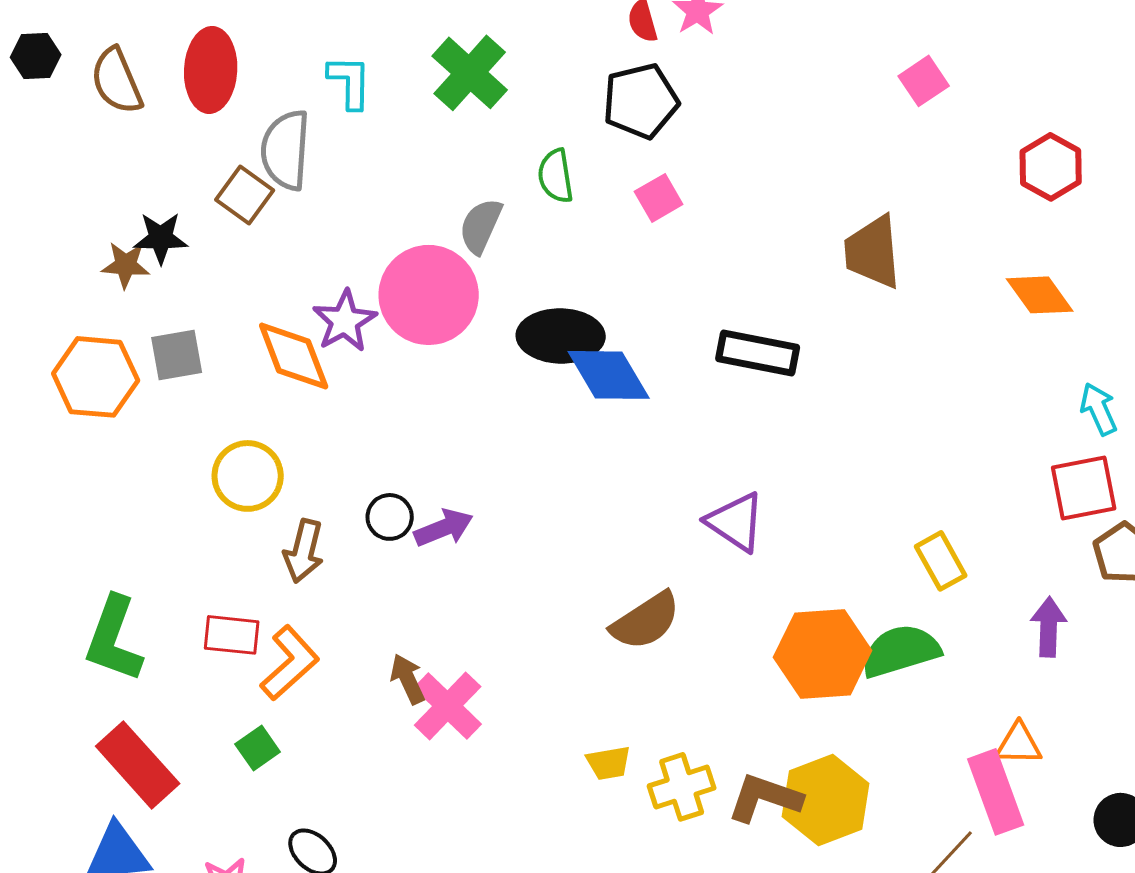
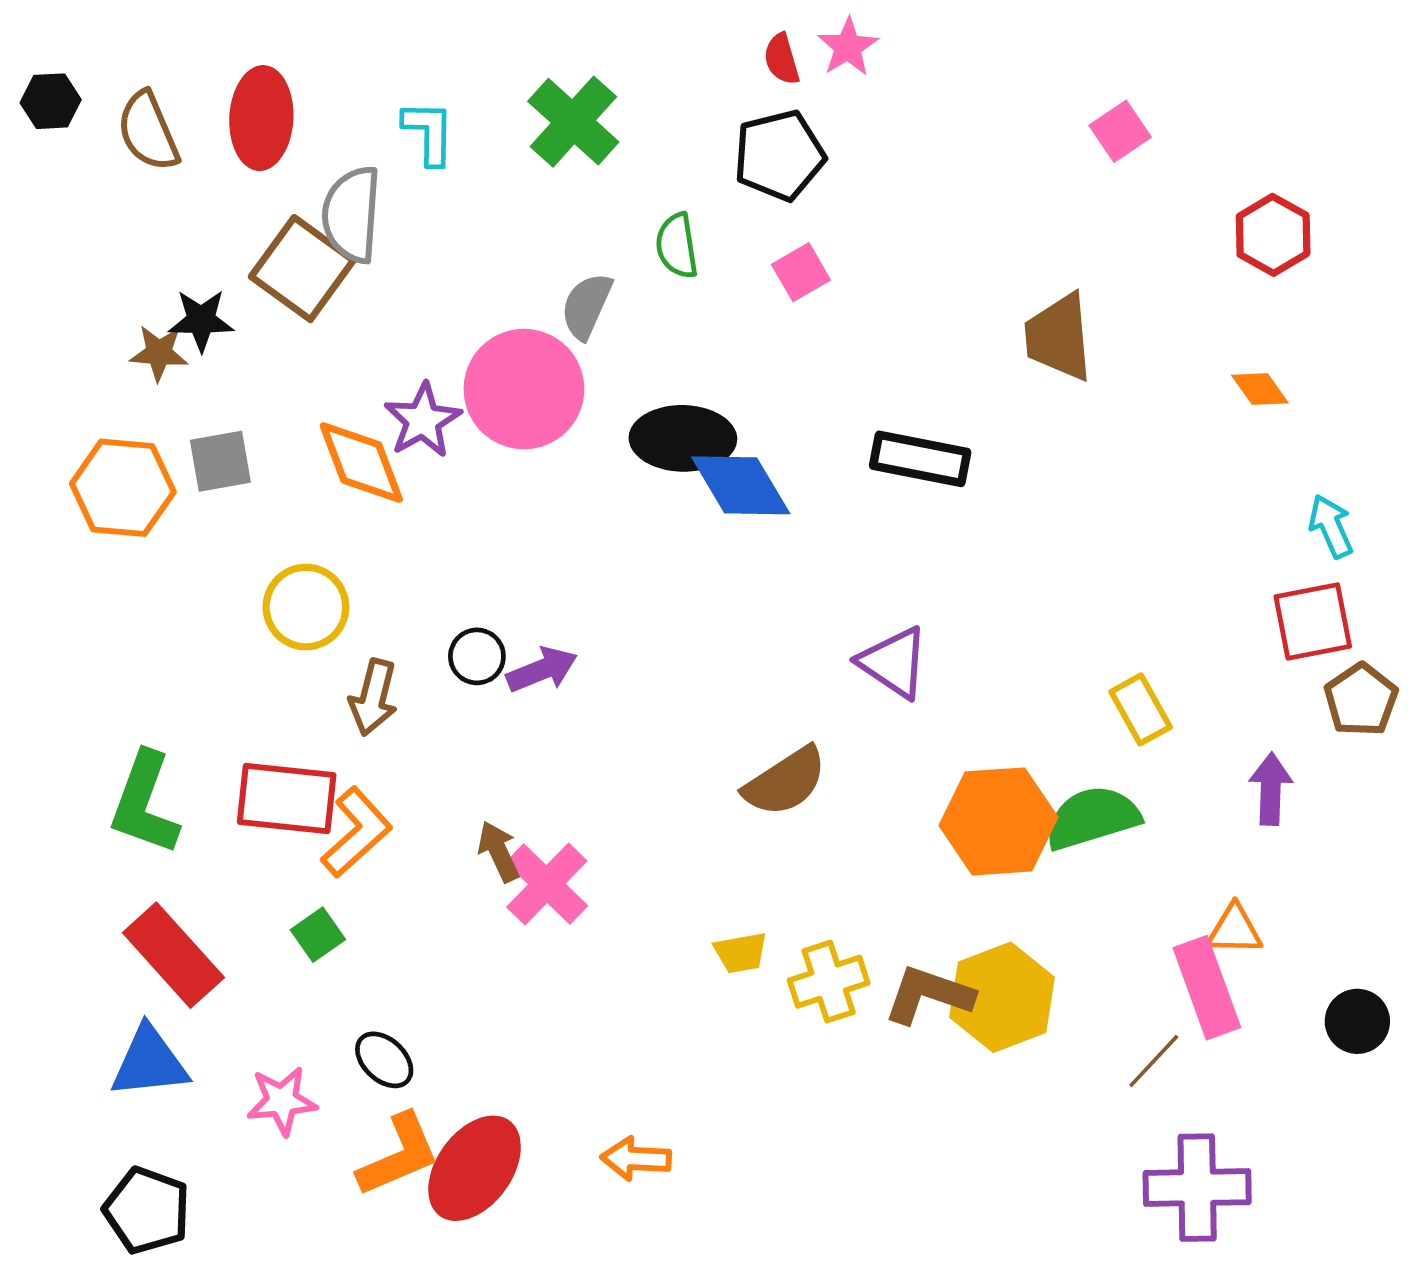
brown square: (245, 195) -> (302, 269), size x1.5
orange diamond: (1040, 295) -> (1260, 389), size x0.7
red rectangle: (232, 635) -> (287, 799), size x1.5

